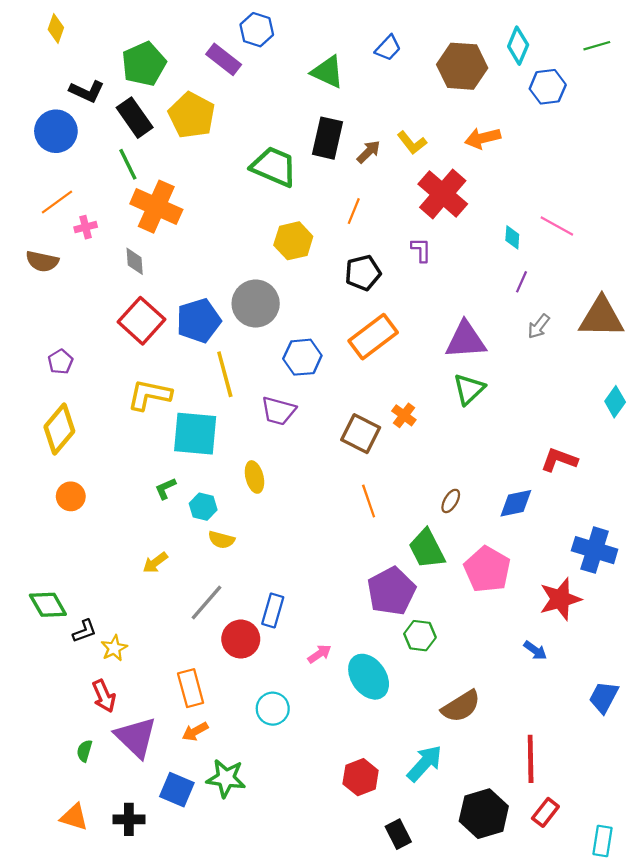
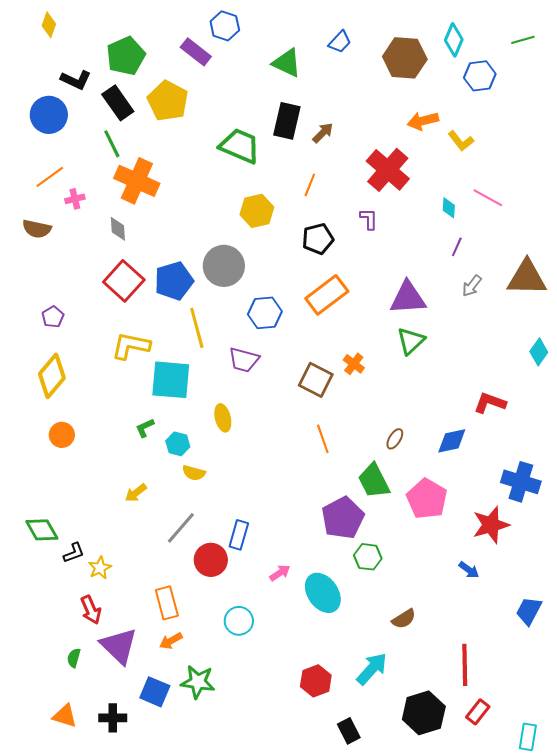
yellow L-shape: (412, 143) -> (461, 141), moved
brown semicircle: (461, 706) -> (404, 619), size x0.7

